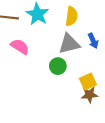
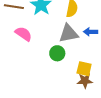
blue arrow: (93, 41) -> (91, 32), turned 112
yellow square: (88, 82) -> (84, 69), turned 35

